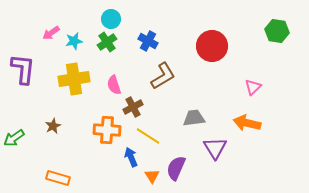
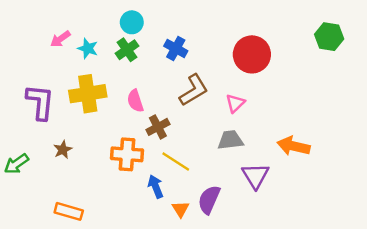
cyan star: (74, 41) -> (88, 48), turned 30
purple L-shape: (23, 69) -> (40, 102), moved
pink triangle: (253, 87) -> (235, 103), moved

